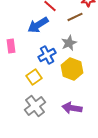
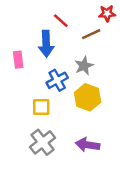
blue arrow: (38, 25) -> (46, 44), turned -60
pink rectangle: (11, 46) -> (18, 60), moved
yellow square: (34, 77) -> (41, 107), turned 35

